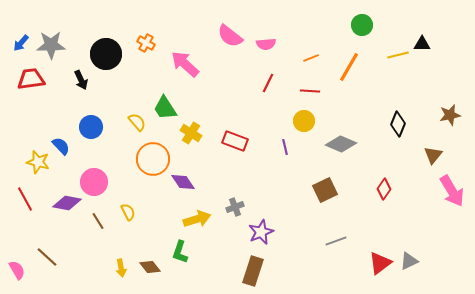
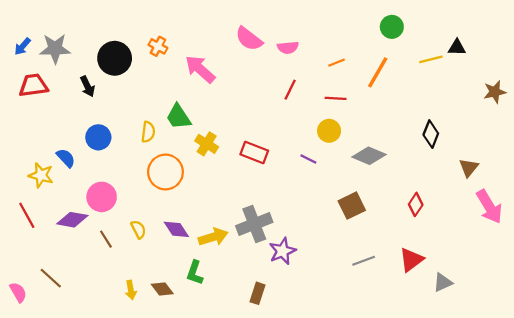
brown star: (450, 115) -> (495, 92), moved
yellow semicircle: (137, 122) -> (148, 132), turned 48
purple line: (285, 147) -> (308, 159), turned -49
purple diamond: (183, 182) -> (176, 229), moved
gray cross: (235, 207) -> (254, 224), size x1.8
red triangle: (380, 263) -> (411, 260), moved
brown rectangle: (253, 271) -> (258, 293), moved, size x0.7

